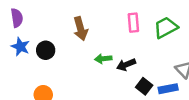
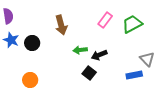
pink rectangle: (133, 23) -> (105, 20), turned 42
black square: (144, 86) -> (89, 73), moved

